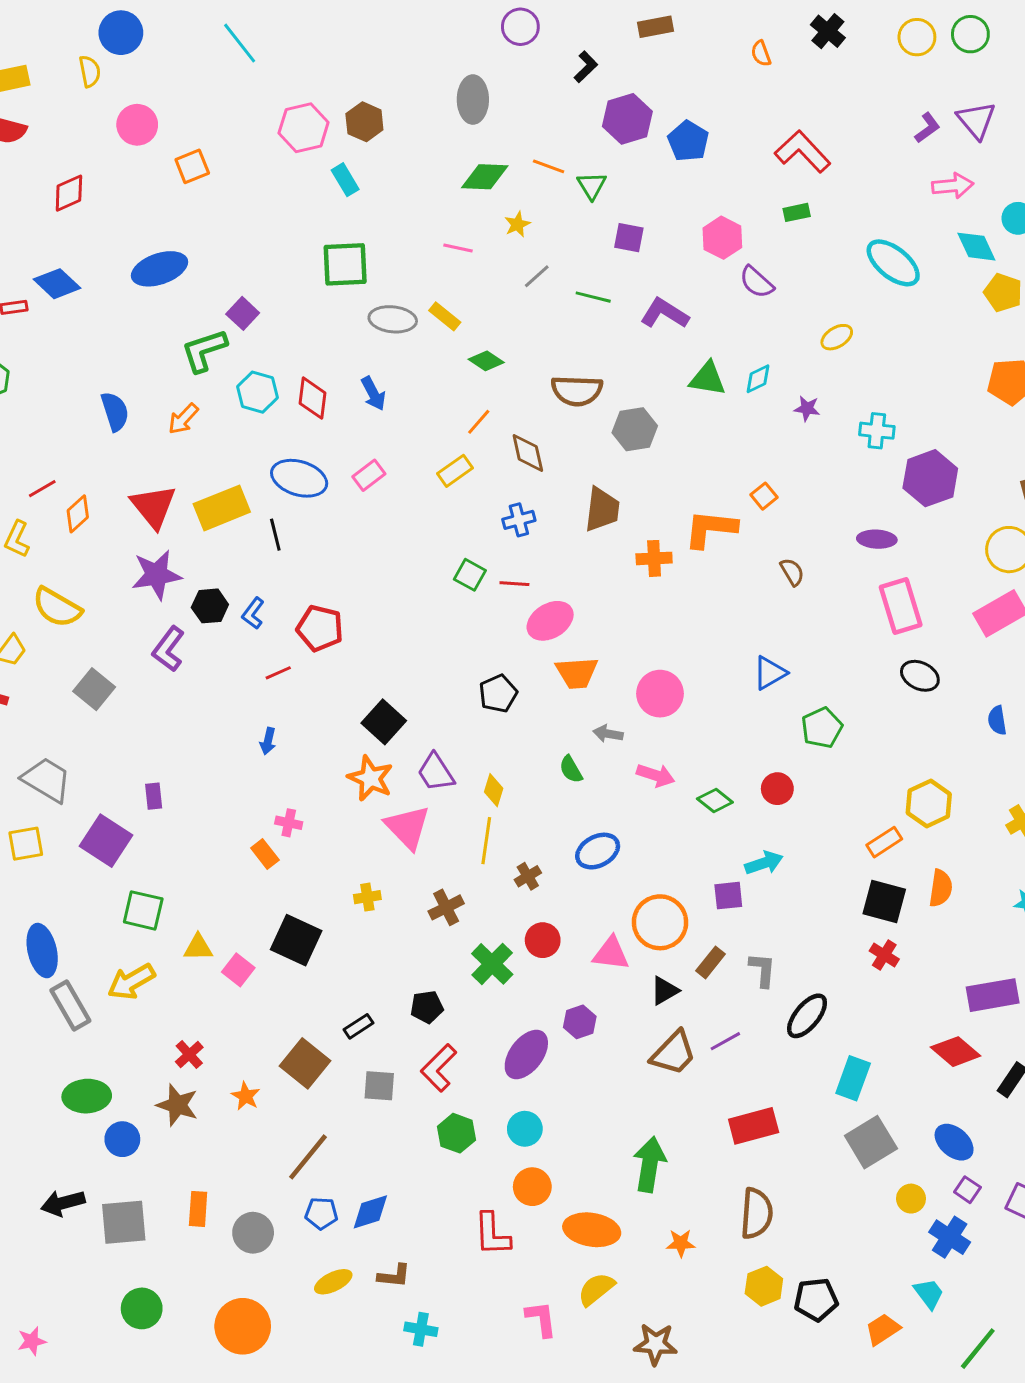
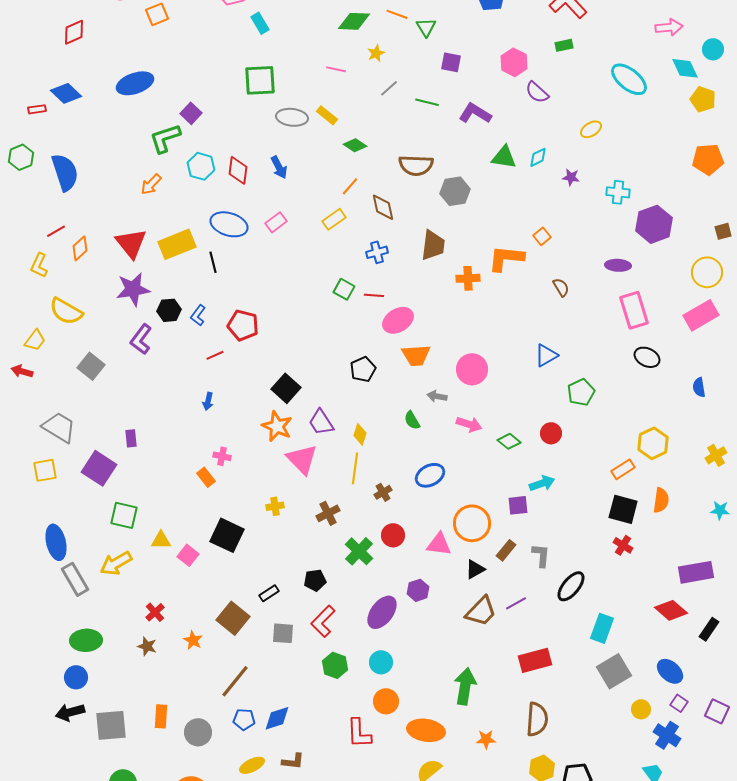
blue semicircle: (115, 411) -> (65, 172), moved, size x1.4
brown star: (177, 1105) -> (147, 646), size x0.7
blue circle: (122, 1139) -> (76, 677), moved

